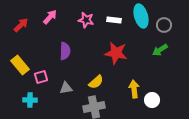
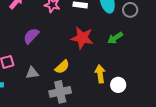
green arrow: (160, 50) -> (115, 38), moved
purple semicircle: (65, 51) -> (31, 36), turned -138

